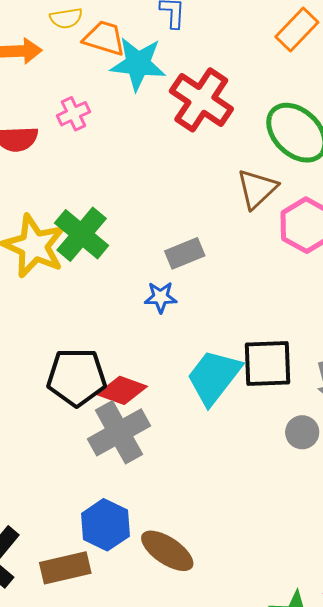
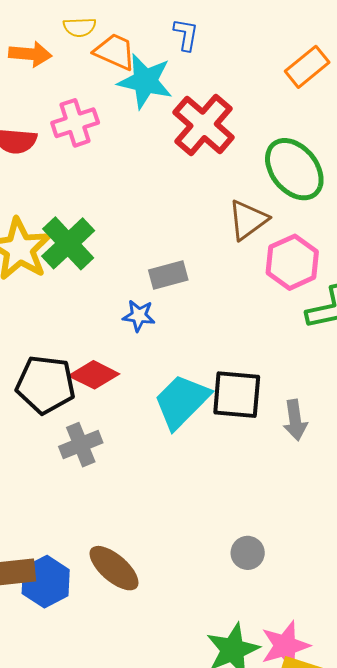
pink cross: (73, 114) -> (75, 123), size x1.4
red diamond: (122, 390) -> (94, 375), moved
gray cross: (119, 432) -> (81, 445), size x0.7
gray circle: (302, 432) -> (248, 553), moved
blue hexagon: (105, 525) -> (46, 582), moved

